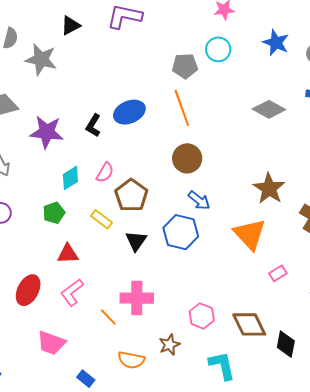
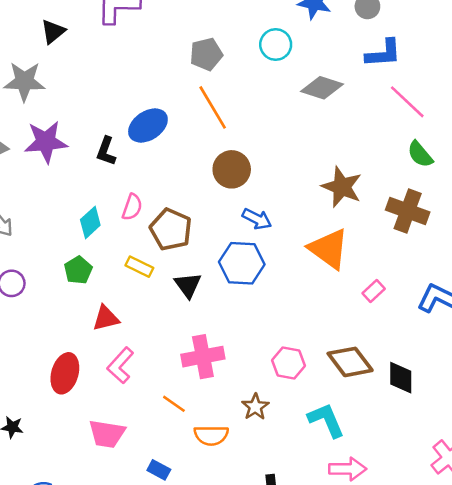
cyan circle: (218, 49) -> (276, 45), moved
purple star: (47, 132) -> (46, 142), moved
orange line: (108, 317) -> (174, 404), moved

